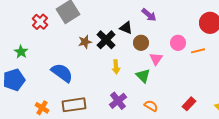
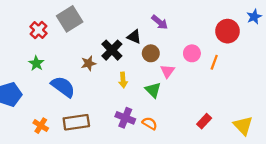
brown star: (85, 42) -> (89, 63), moved
orange line: (198, 51) -> (214, 62), turned -56
green star: (21, 52) -> (36, 63), moved
purple cross: (118, 101) -> (125, 118), turned -30
orange semicircle: (151, 106) -> (150, 123), moved

